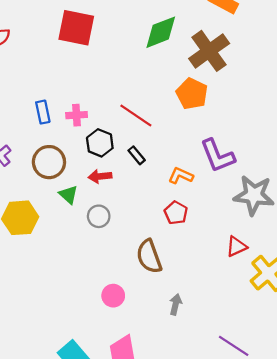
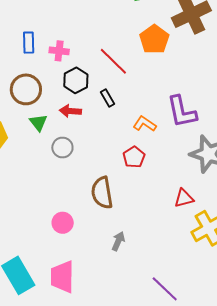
orange pentagon: (192, 94) -> (154, 39), moved

